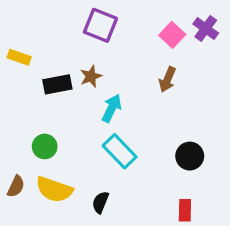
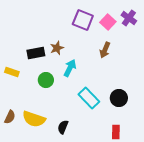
purple square: (100, 25) -> (83, 20), moved
yellow rectangle: (19, 57) -> (12, 72), moved
green circle: (45, 146) -> (46, 80), moved
cyan rectangle: (120, 151) -> (89, 98), moved

